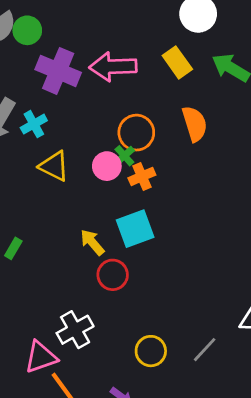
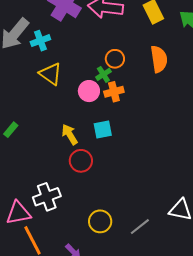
orange circle: (136, 133) -> (115, 59), size x0.7
pink circle: (107, 166) -> (89, 91), moved
cyan square: (135, 229) -> (103, 129), size x0.7

